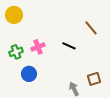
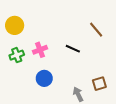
yellow circle: (14, 15) -> (15, 25), moved
blue circle: (29, 74) -> (44, 78), moved

